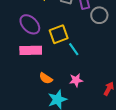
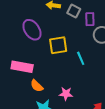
cyan line: (74, 49) -> (81, 58), moved
pink rectangle: (31, 50) -> (22, 67), moved

